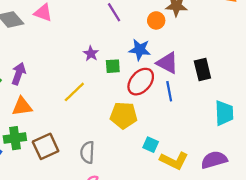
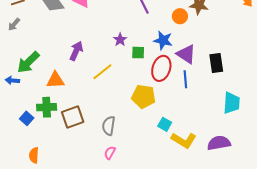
purple arrow: (19, 74) -> (76, 51), moved
red ellipse: (141, 82) -> (161, 68), turned -30

